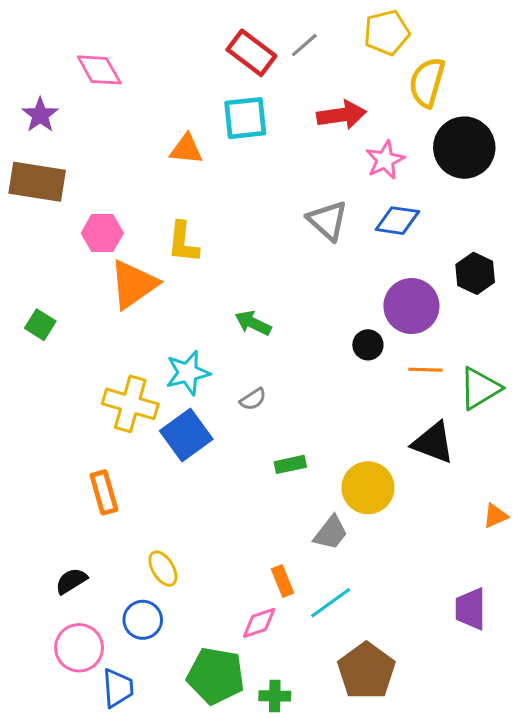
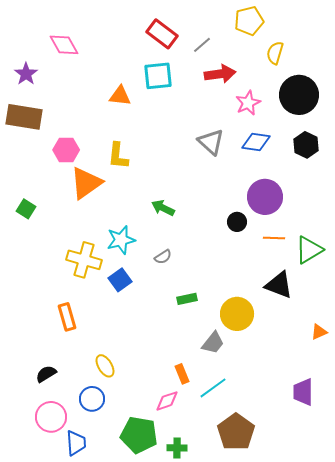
gray line: (304, 45) -> (202, 45), moved
yellow semicircle: (427, 82) -> (275, 53), size x0.7
black hexagon: (475, 273) -> (306, 145), moved
blue square: (186, 435) -> (120, 280), size x0.7

